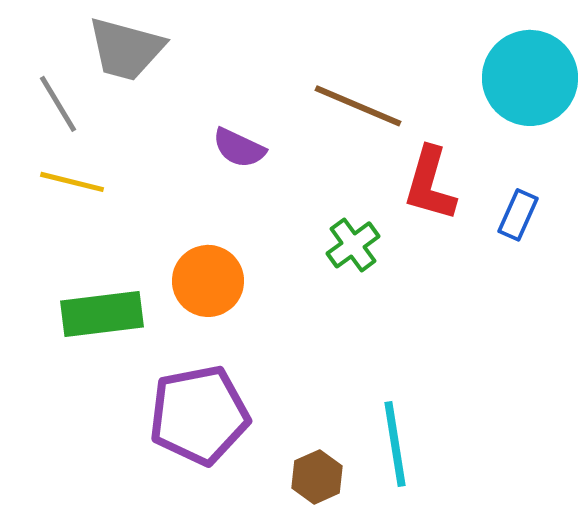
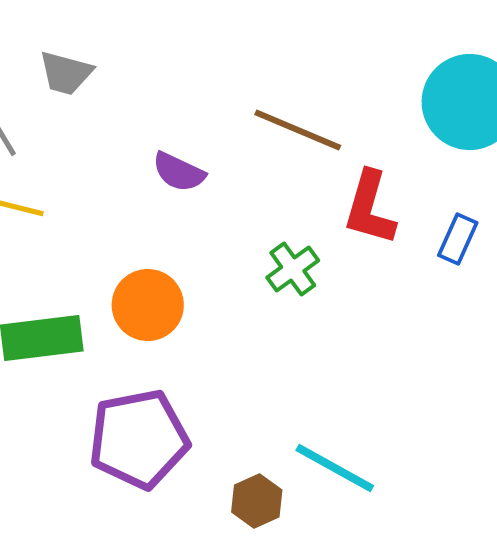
gray trapezoid: (126, 49) -> (66, 73), size x0.7
cyan line: (395, 444) -> (335, 468), turned -52

